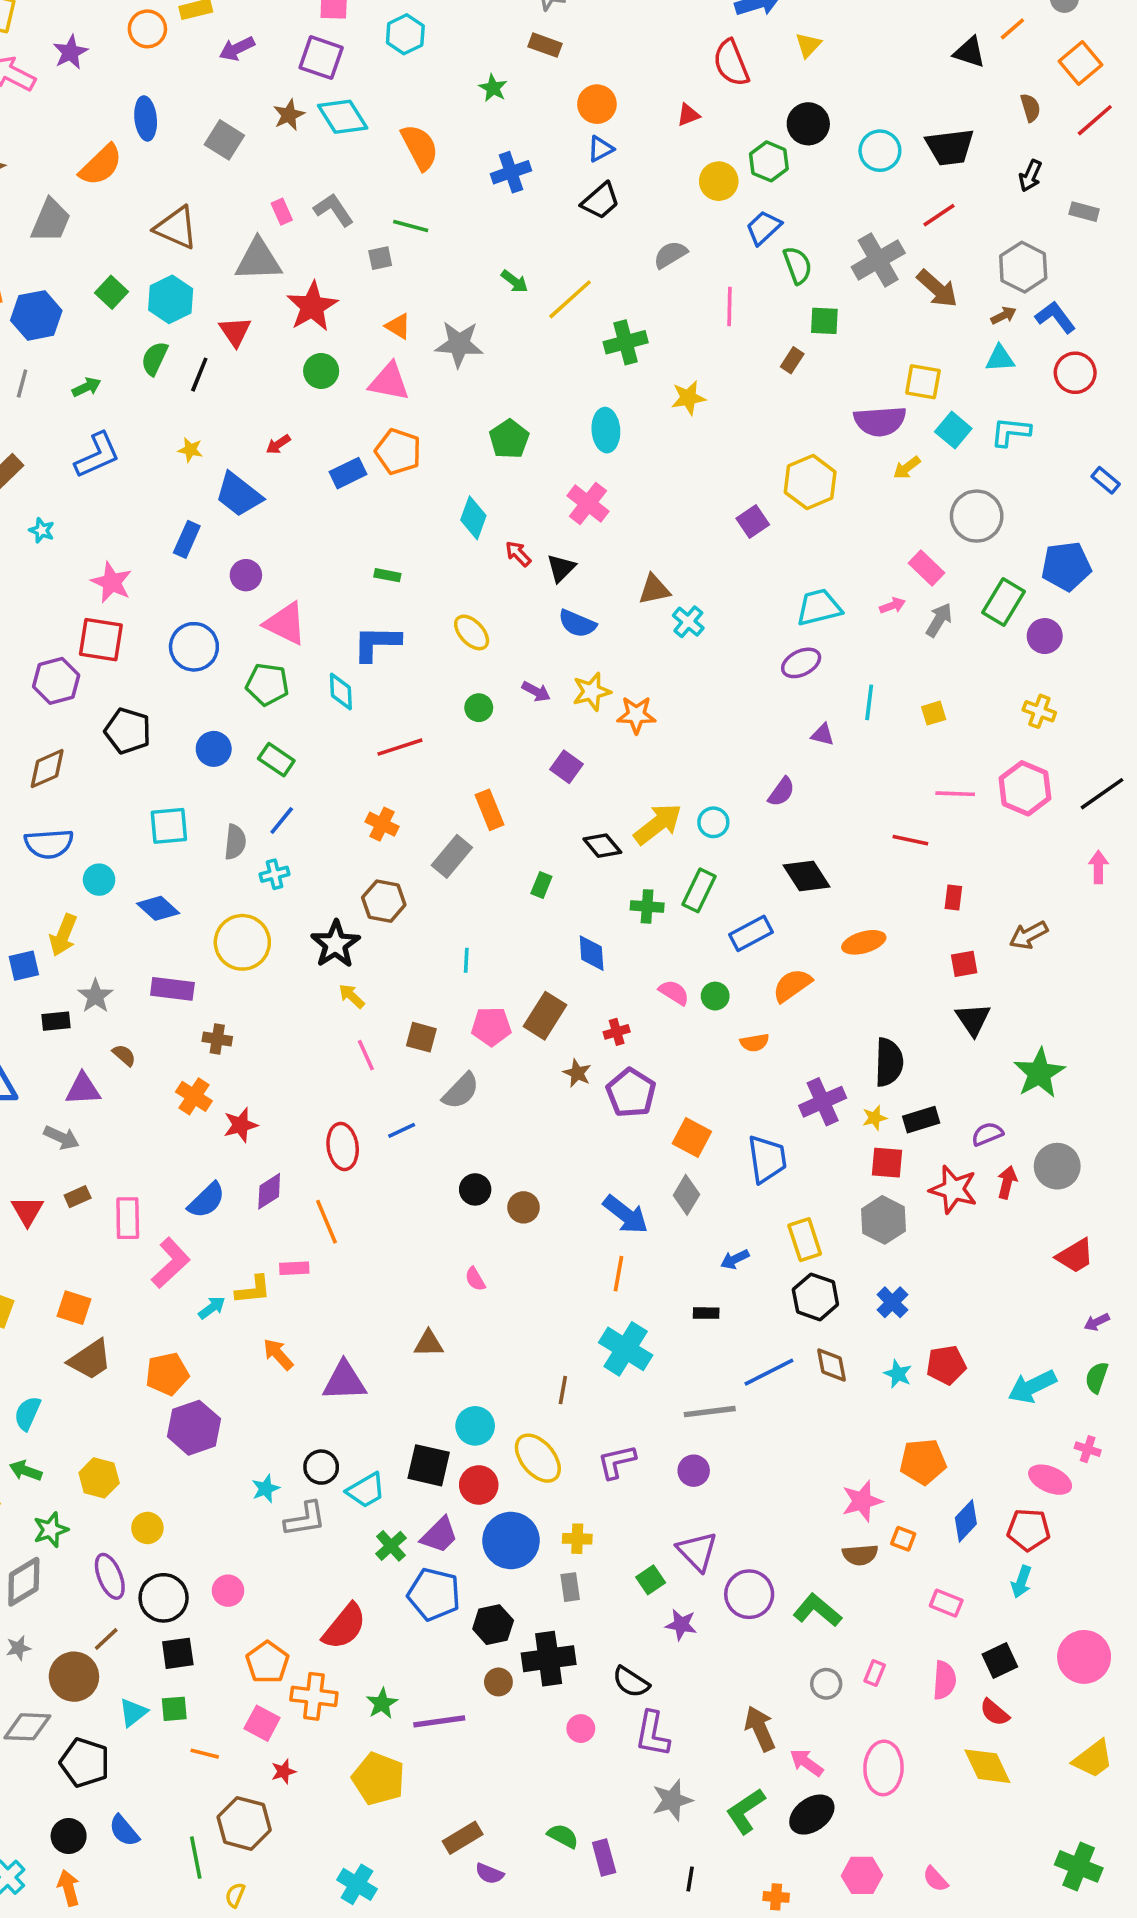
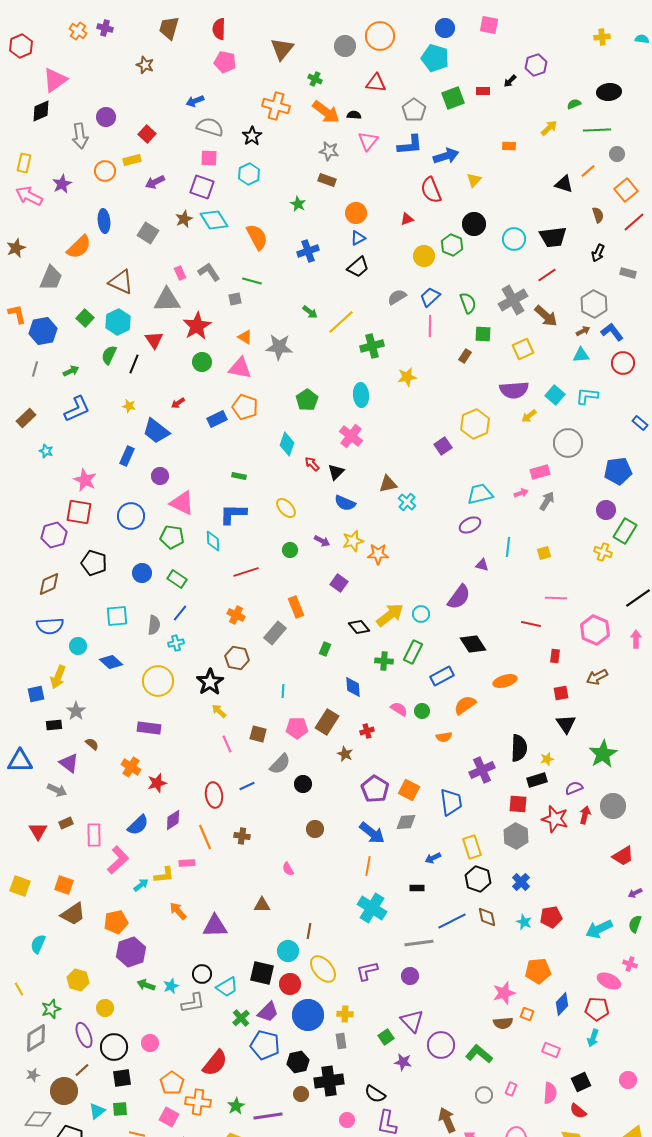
blue trapezoid: (764, 228) -> (430, 297), moved
yellow square: (923, 382) -> (523, 349), moved, turned -35
pink rectangle: (926, 568) -> (540, 472), turned -60
green rectangle: (1003, 602) -> (625, 531), moved
pink hexagon: (1025, 788) -> (595, 630), moved
purple semicircle: (781, 792) -> (459, 597), size x1.5
purple rectangle: (172, 989) -> (149, 728), moved
brown cross: (217, 1039) -> (242, 836), moved
purple triangle: (83, 1089) -> (69, 763), turned 40
purple pentagon: (631, 1093) -> (375, 789), moved
yellow star: (875, 1118) -> (547, 759), moved
black circle: (475, 1189) -> (303, 784), moved
gray diamond: (686, 1195) -> (406, 822), turned 55
brown line: (563, 1390) -> (309, 931), moved
green arrow: (26, 1471) -> (146, 985), moved
pink circle: (1084, 1657) -> (628, 1080), size x0.6

